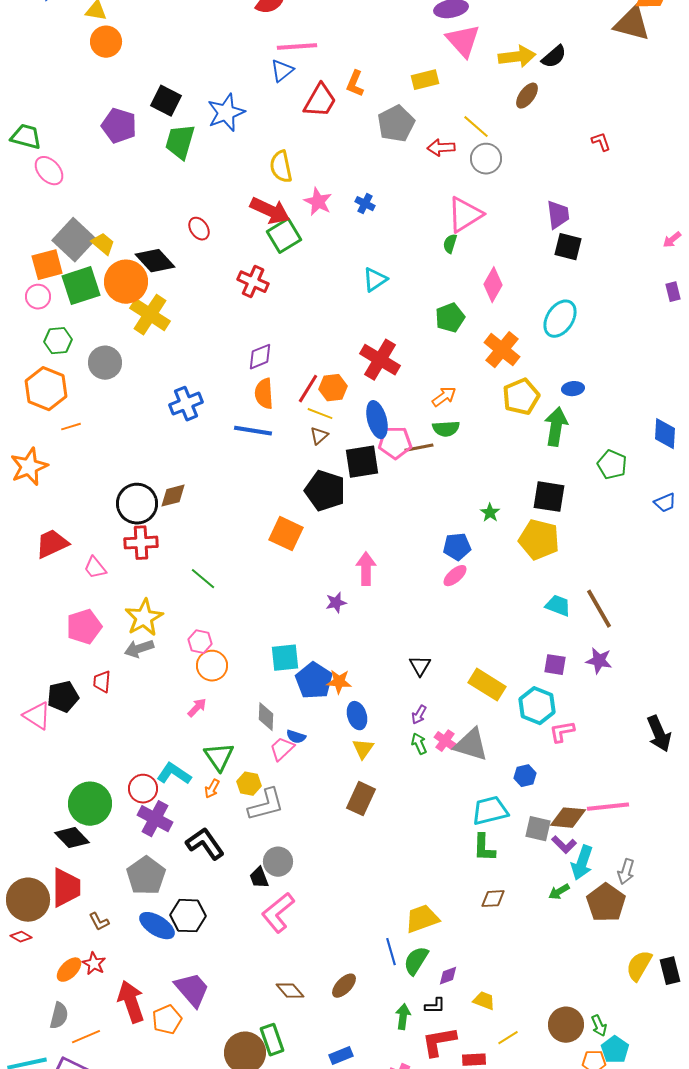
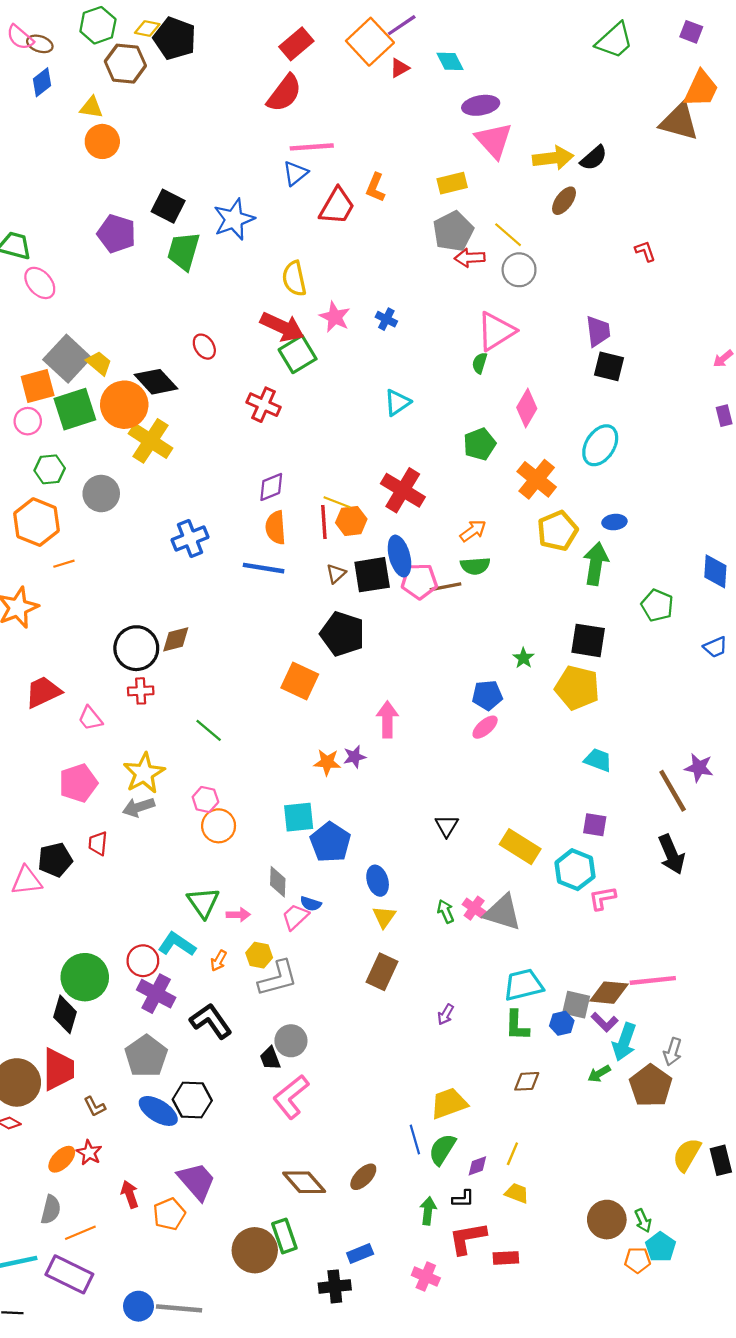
gray pentagon: (396, 124) -> (453, 231), moved
red line: (308, 389) -> (324, 522), turned -36
yellow line: (320, 414) -> (337, 502), moved
black square: (362, 462) -> (372, 575), moved
red cross: (141, 543) -> (141, 691), size x0.7
brown line: (599, 609) -> (673, 791), moved
purple star: (599, 661) -> (699, 768), moved
orange star: (339, 682) -> (327, 762), moved
pink arrow: (197, 708) -> (238, 915), moved, turned 45
purple arrow: (419, 715) -> (446, 1014), moved
pink triangle: (37, 716) -> (27, 881), turned -40
black arrow: (659, 734) -> (671, 854), moved
green triangle: (219, 757) -> (203, 903), moved
blue hexagon: (525, 776) -> (562, 1023), moved
black diamond: (72, 838) -> (65, 1014), turned 60
brown diamond: (290, 991) -> (304, 1182), size x1.4
red arrow: (131, 1002) -> (130, 1194), size x0.6
yellow line: (508, 1038) -> (512, 1154), moved, turned -35

